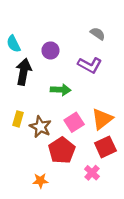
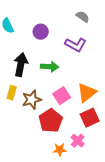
black arrow: (24, 72) -> (21, 65), moved
brown star: (40, 127) -> (32, 100), turned 30
orange star: (40, 181) -> (60, 150), moved

